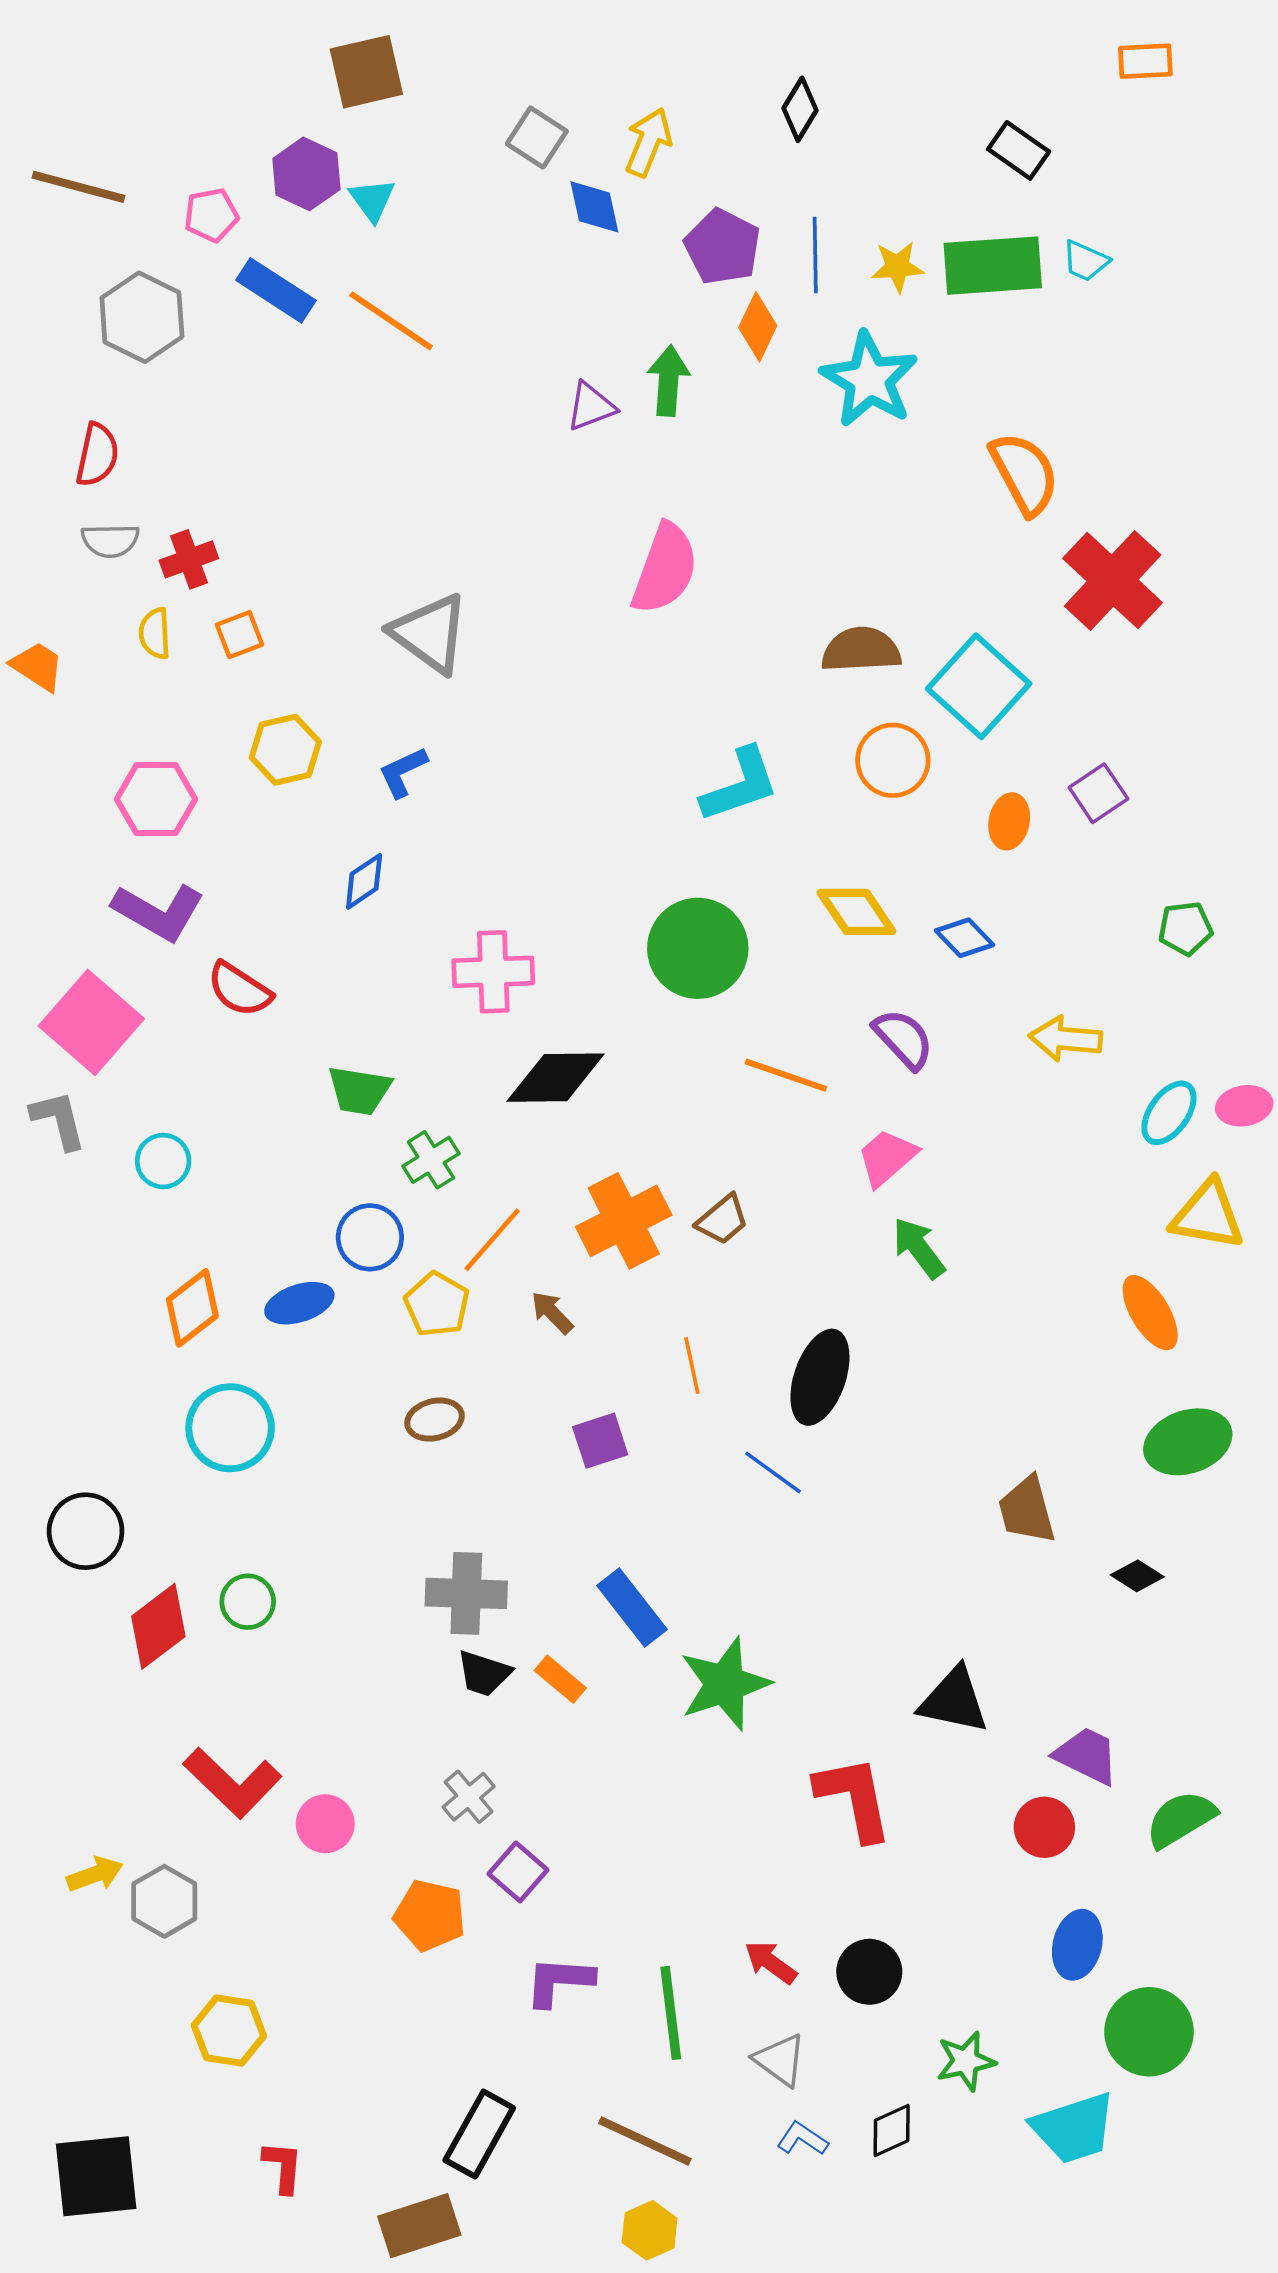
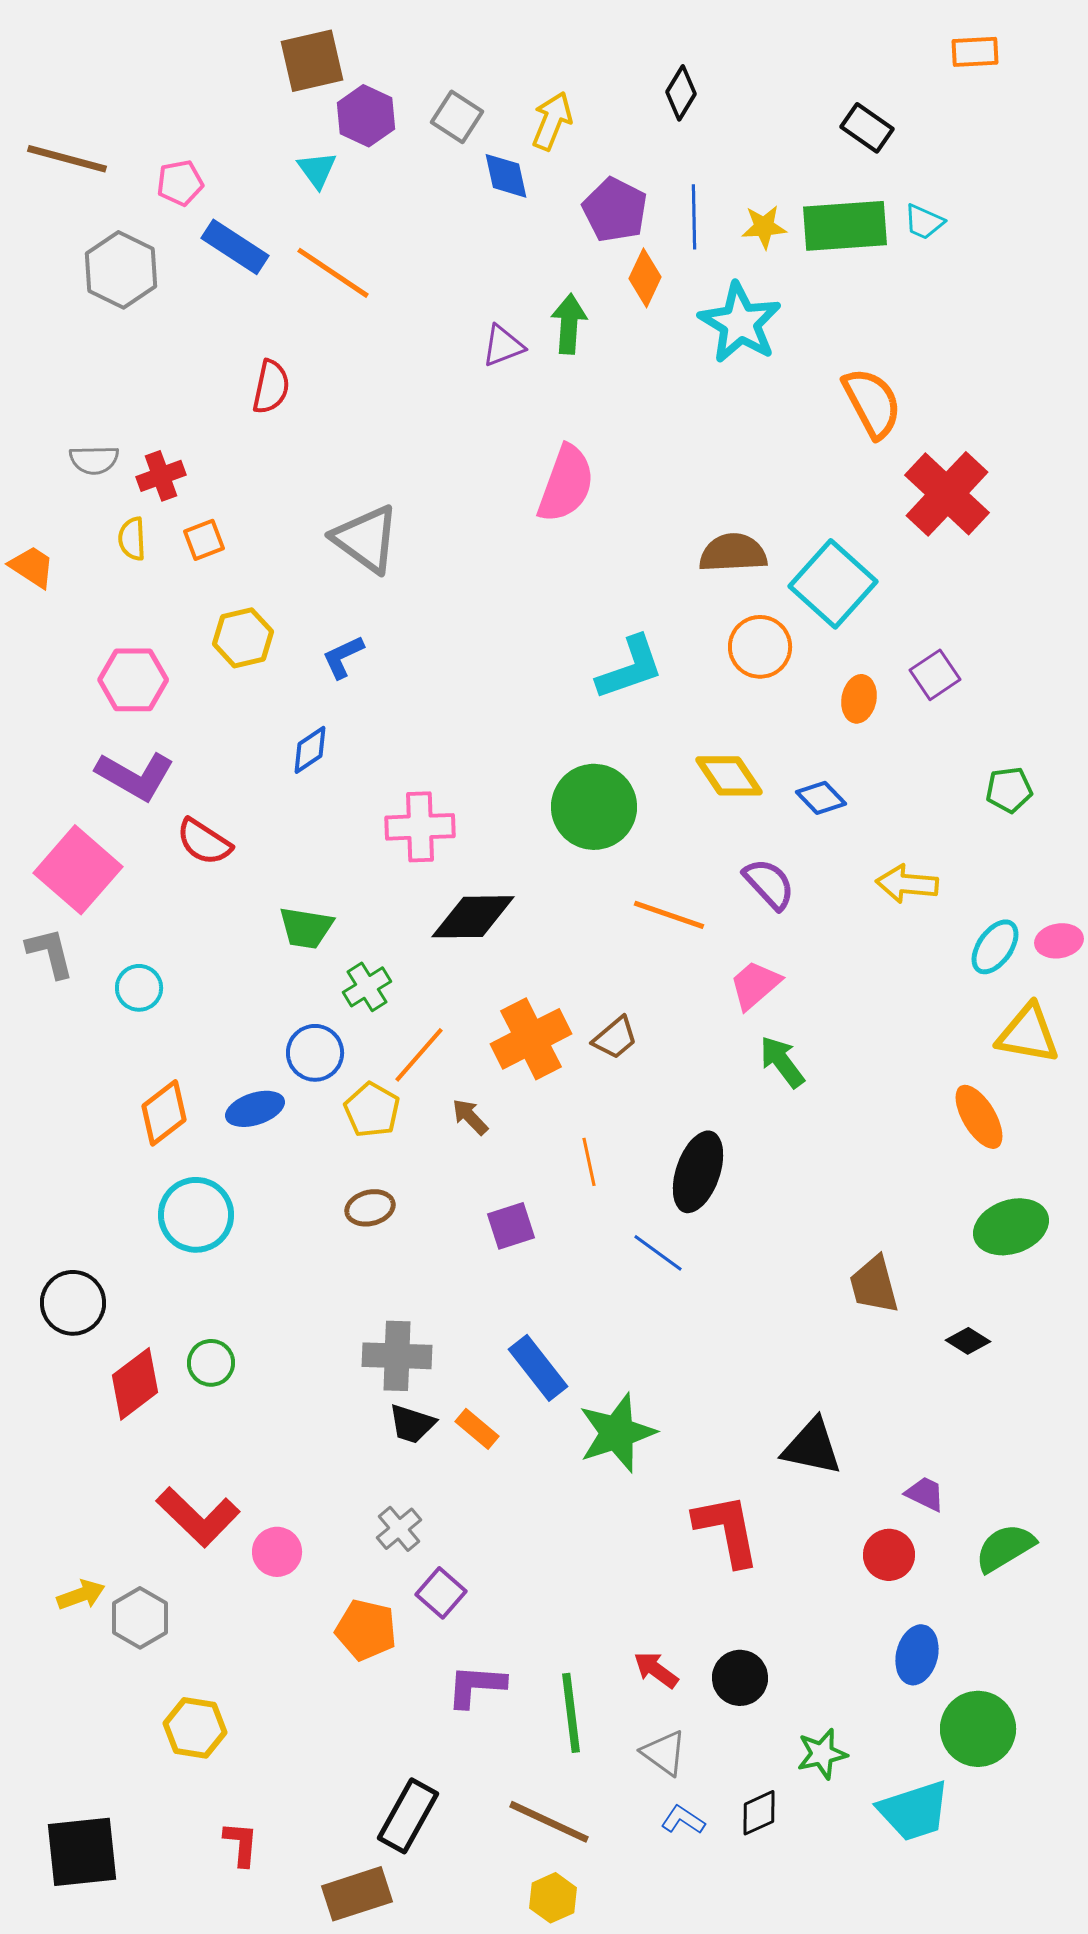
purple hexagon: (306, 174) -> (366, 116), moved
red semicircle: (97, 455) -> (271, 387), moved
purple trapezoid: (1087, 1756) -> (925, 1494), size x0.7

